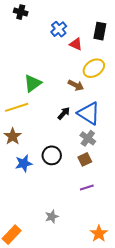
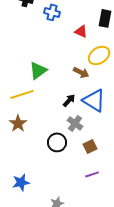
blue cross: (59, 29) -> (52, 12), moved, turned -35
gray cross: (88, 138) -> (75, 123), moved
blue star: (24, 163) -> (21, 182), moved

